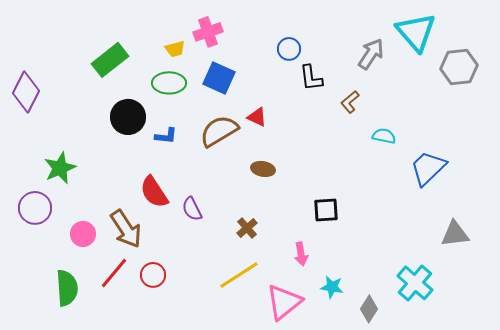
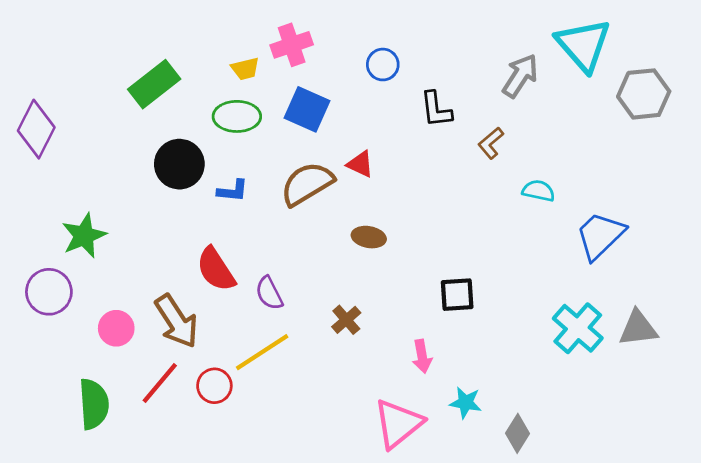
blue circle: (289, 49) -> (383, 65), moved
yellow line: (239, 275) -> (262, 352), moved
cyan cross: (415, 283) -> (578, 328), moved

